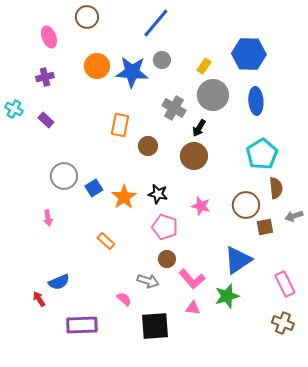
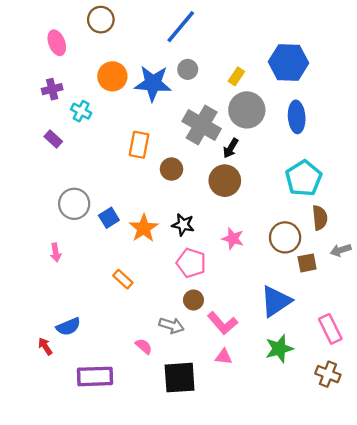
gray cross: (174, 108) -> (202, 125), size x1.4
cyan cross: (14, 109) -> (81, 111), moved
green star: (227, 296) -> (279, 349), moved

